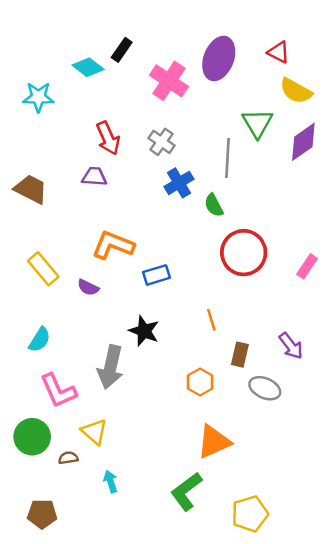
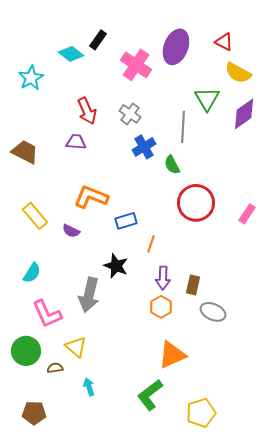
cyan star: (38, 97) -> (31, 78), turned -30
orange line: (211, 320) -> (151, 244), moved, turned 36
purple arrow: (291, 346) -> (163, 278), moved, turned 40

